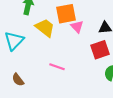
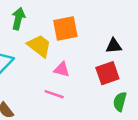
pink triangle: (77, 27) -> (62, 69), moved, turned -32

